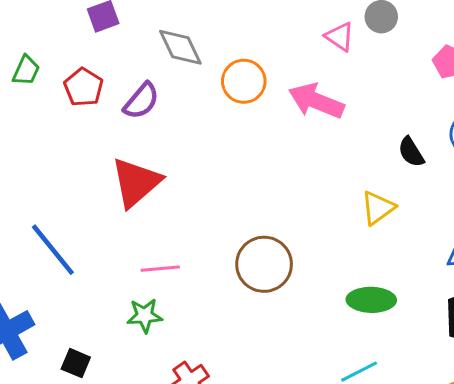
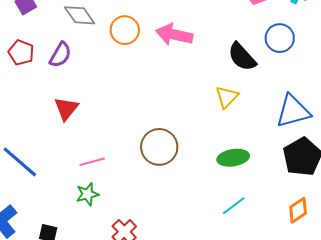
black semicircle: (411, 152) -> (242, 57), size x1.5
red triangle: (136, 182) -> (66, 109), size x0.7

